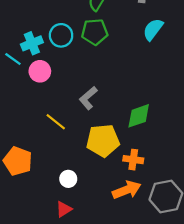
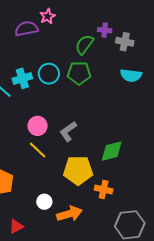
cyan semicircle: (153, 29) -> (131, 75), turned -125
pink circle: (40, 71) -> (38, 126), moved
orange arrow: (127, 190) -> (69, 214), moved
red triangle: (64, 209) -> (16, 226), moved

